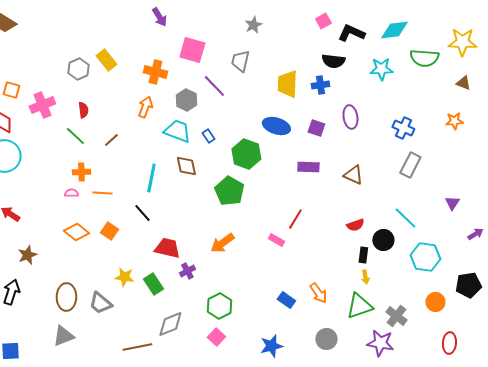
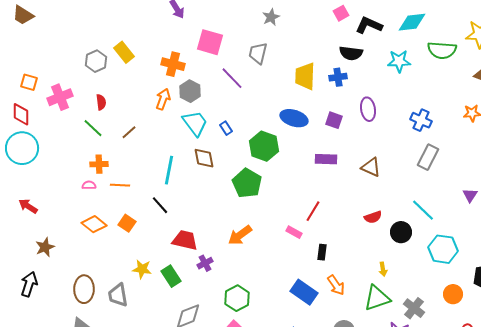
gray hexagon: (186, 100) -> (190, 91), moved
cyan trapezoid: (177, 131) -> (195, 123), turned 32
black rectangle: (363, 255) -> (322, 252), moved
blue rectangle: (286, 300) -> (304, 292), size x1.5
gray trapezoid: (100, 303) -> (118, 295), turned 40

